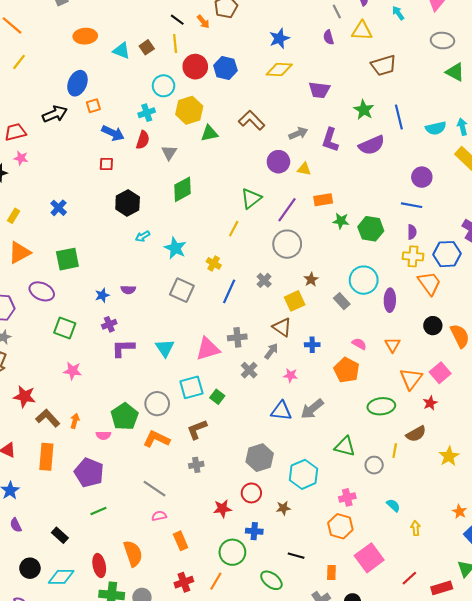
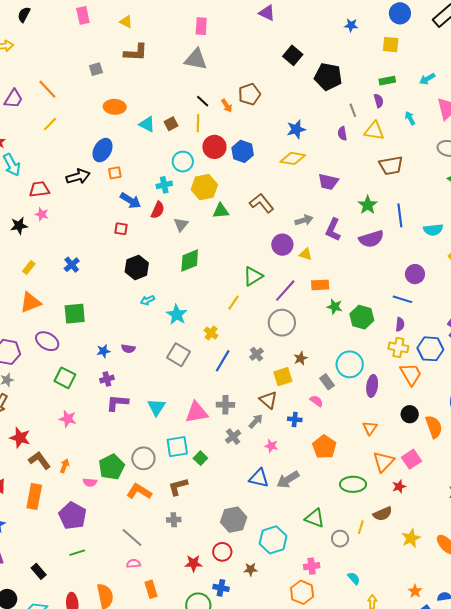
pink semicircle: (359, 344) -> (316, 401), moved

